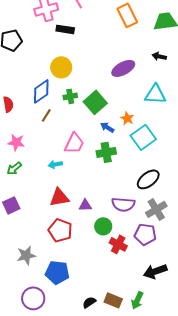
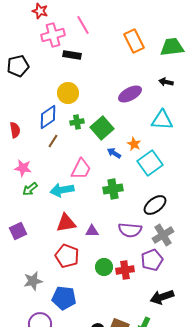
green cross: (106, 152) -> (113, 189), moved
cyan arrow: (55, 164) -> (62, 190), size x1.6
green arrow: (14, 168) -> (30, 189), moved
green circle: (103, 226) -> (104, 267), moved
purple pentagon: (145, 234) -> (152, 260), turned -30
red cross: (118, 244) -> (125, 270), turned -36

